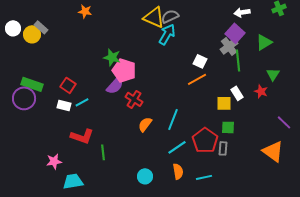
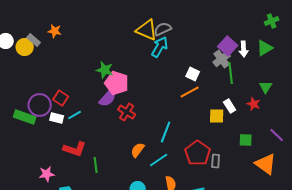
orange star: (85, 11) -> (55, 31), moved
white arrow: (242, 12) -> (244, 49), moved, turned -84
green triangle: (264, 42) -> (265, 48), moved
green rectangle: (32, 84) -> (25, 117), moved
purple circle: (24, 98) -> (40, 105), moved
orange semicircle: (145, 124) -> (138, 150), moved
green square: (228, 127) -> (246, 140), moved
cyan line: (177, 147) -> (159, 160), moved

